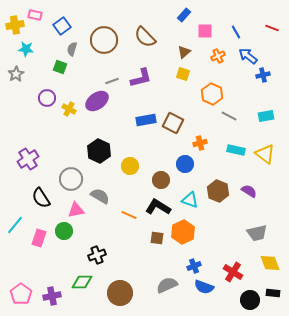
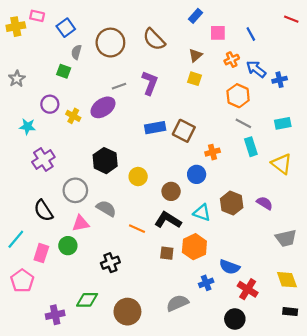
red line: (272, 28) -> (291, 19), moved
cyan star: (26, 49) -> (27, 127), moved
blue arrow: (248, 56) -> (256, 69), moved
purple L-shape: (141, 78) -> (150, 83), turned -55
orange hexagon: (212, 94) -> (238, 96), moved
cyan rectangle: (236, 150) -> (251, 147), moved, turned 60
purple cross: (28, 159) -> (43, 159), moved
gray trapezoid: (257, 233) -> (286, 238), moved
black cross: (97, 255) -> (110, 263), moved
blue semicircle: (204, 287) -> (230, 267), moved
pink pentagon: (21, 294) -> (22, 281), moved
black circle: (250, 300) -> (235, 319), moved

